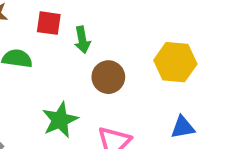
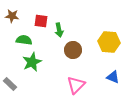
green star: (60, 120) -> (32, 62), moved
blue triangle: (183, 127) -> (113, 77), turned 32

